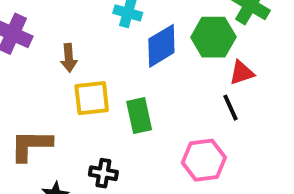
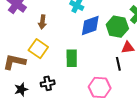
yellow square: (92, 98) -> (38, 49), moved, turned 30
black cross: (103, 173) -> (48, 83), turned -32

